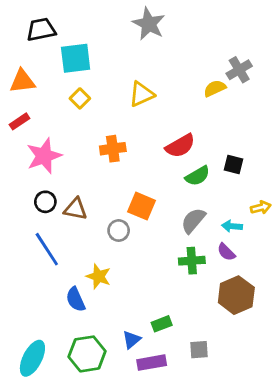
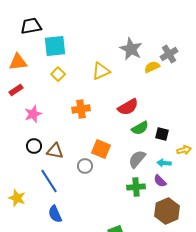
gray star: (149, 24) -> (131, 49), moved
pink star: (44, 156) -> (33, 114), size x0.7
black square: (233, 164) -> (162, 134), moved
blue line: (47, 249) -> (49, 181), moved
yellow star: (98, 276) -> (17, 198), moved

